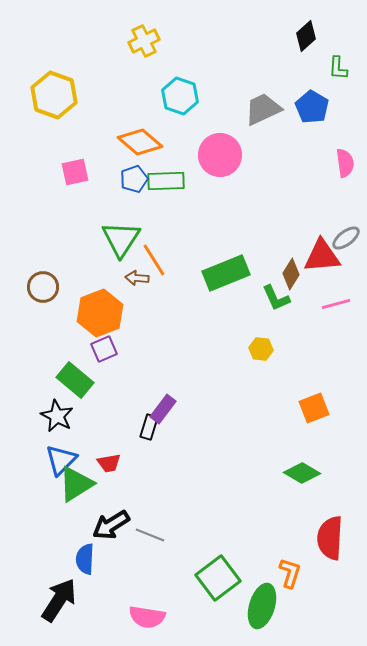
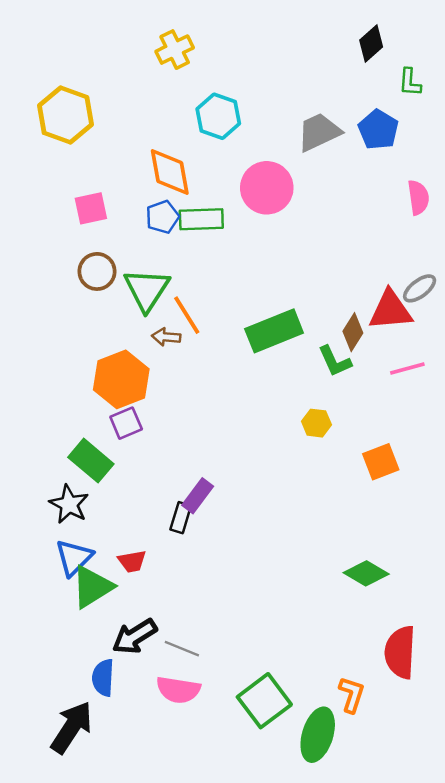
orange diamond: (140, 142) -> (170, 172), turned 39
brown circle: (43, 287) -> (97, 271), moved
orange square: (314, 408) -> (381, 462), moved
pink semicircle: (147, 617) -> (178, 690), moved

